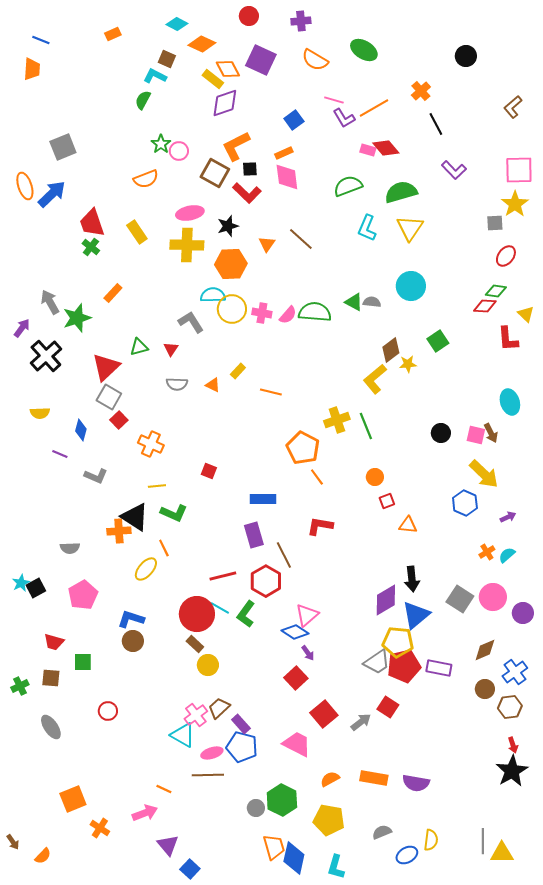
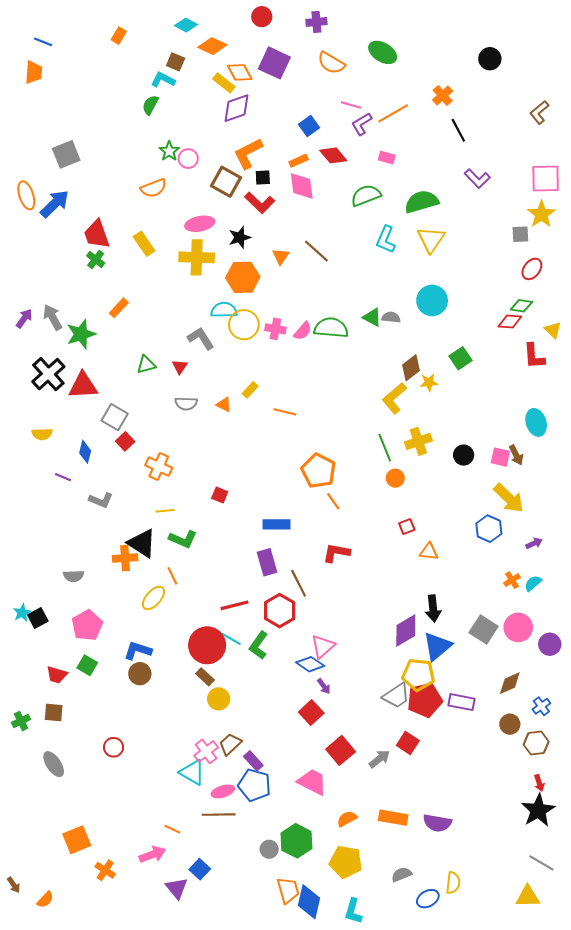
orange rectangle: (113, 34) -> (119, 36), turned -35
purple L-shape: (344, 118) -> (362, 124), turned 90
red diamond: (386, 148) -> (333, 155), moved
purple arrow: (22, 328) -> (24, 318), moved
red triangle: (106, 367) -> (83, 386), moved, turned 40
yellow cross: (337, 420) -> (418, 441), moved
orange circle: (375, 477) -> (395, 478), moved
green square: (83, 662) -> (87, 665), moved, turned 30
blue cross: (515, 672) -> (541, 706), size x0.7
gray line: (483, 841) -> (541, 863), moved, turned -60
blue square: (190, 869) -> (200, 869), moved

